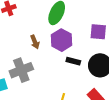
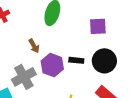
purple hexagon: (61, 40) -> (52, 65), moved

